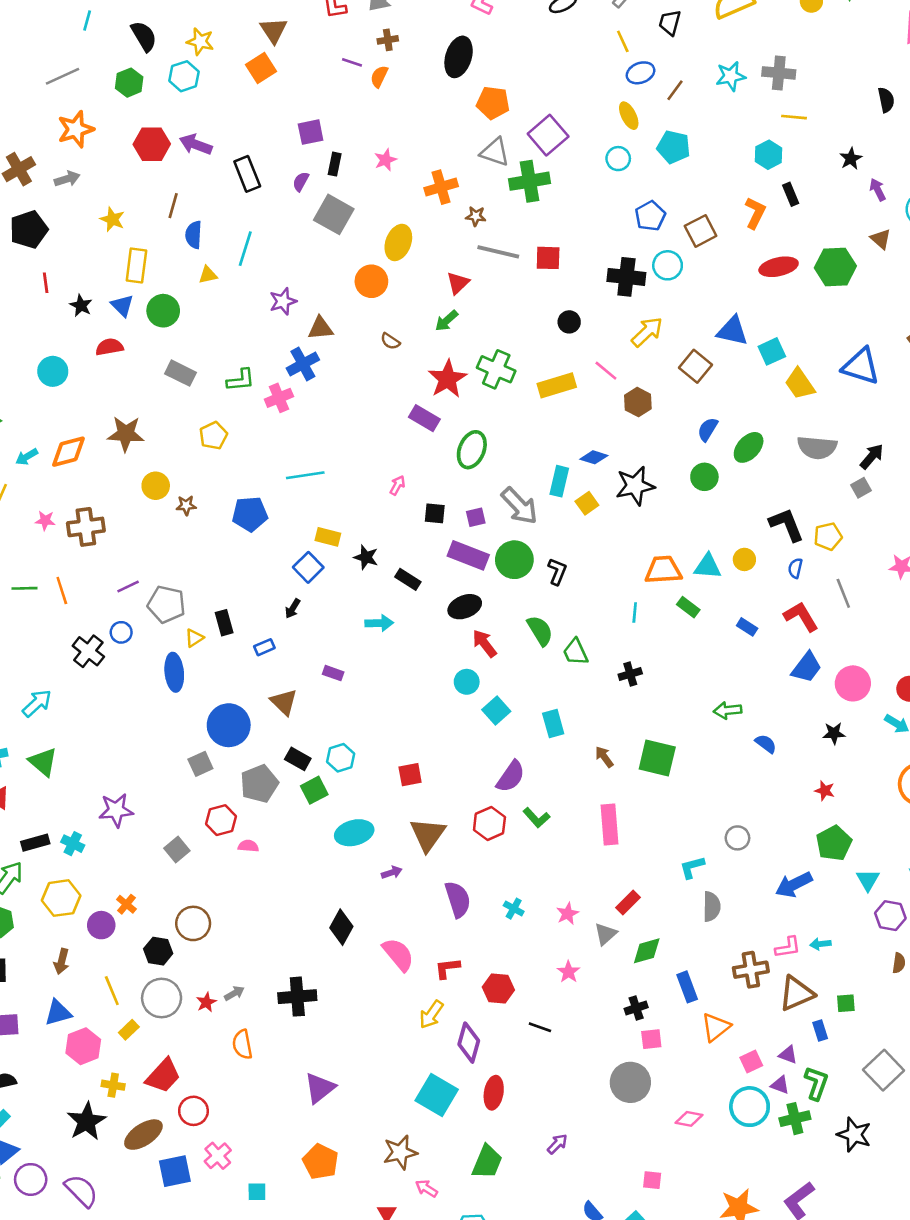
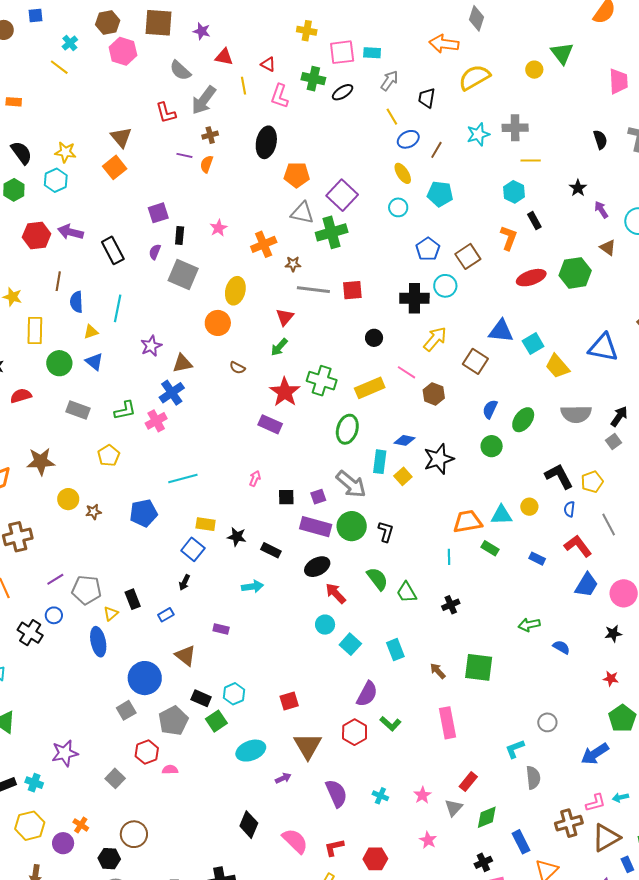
blue triangle: (122, 306) -> (94, 362), moved
green ellipse: (472, 450) -> (347, 429), moved

